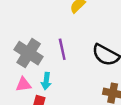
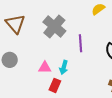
gray cross: (29, 53) -> (54, 26), moved

